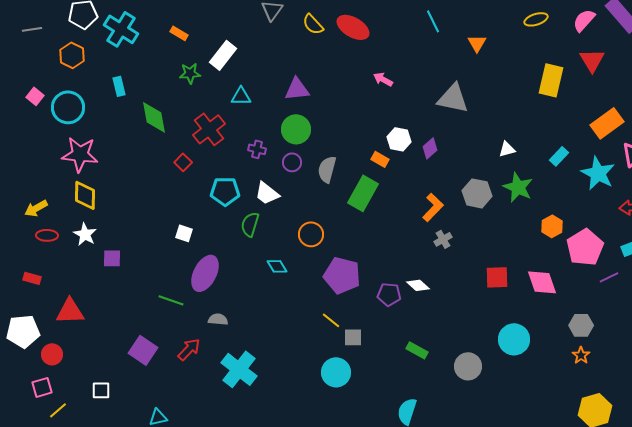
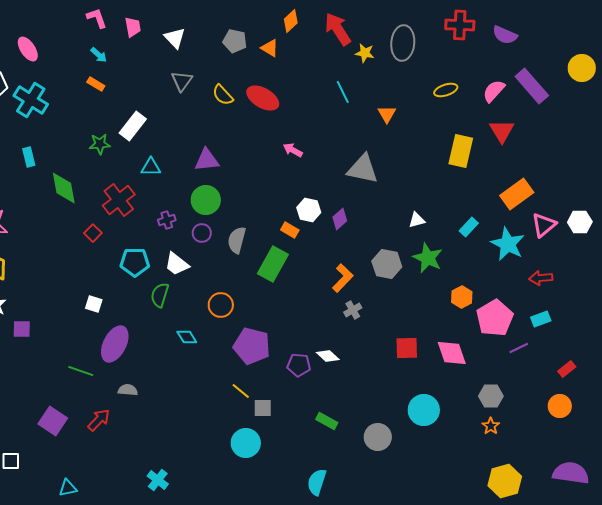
orange rectangle: (179, 33) -> (96, 84), moved
purple cross: (257, 149) -> (167, 220), turned -30
cyan cross: (239, 369) -> (158, 480), moved, size x0.6

